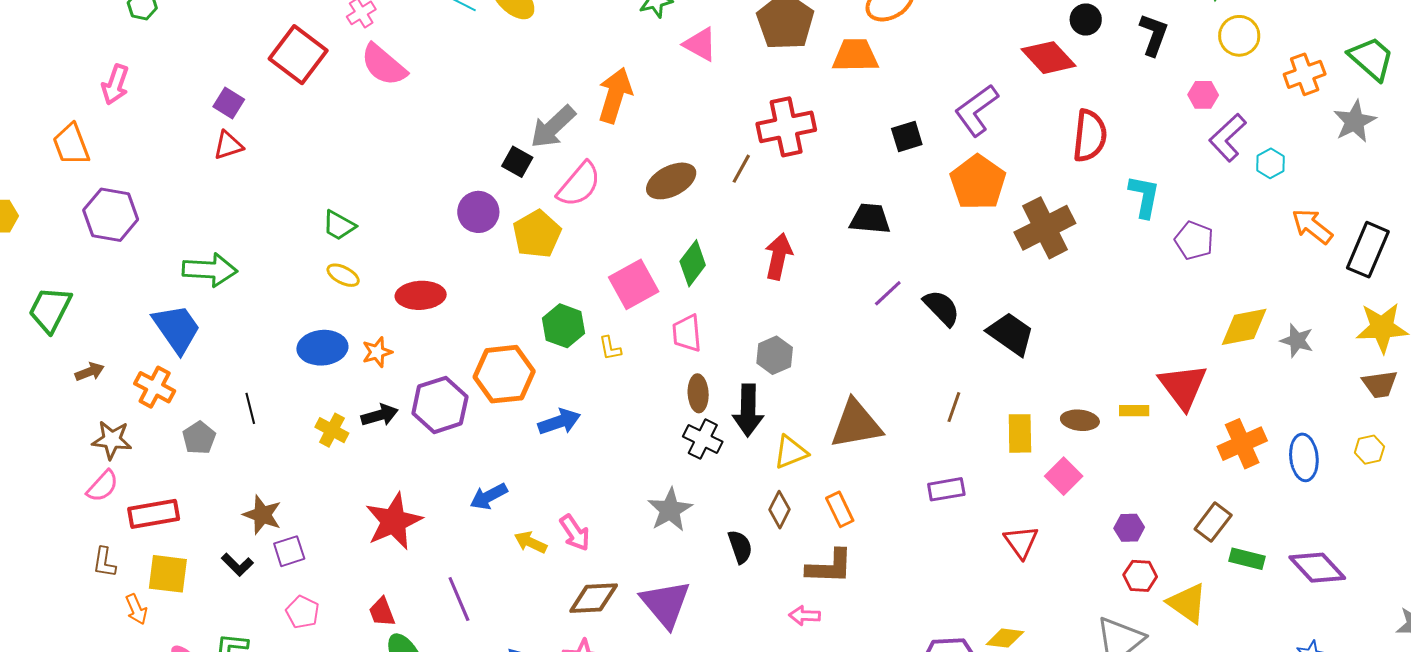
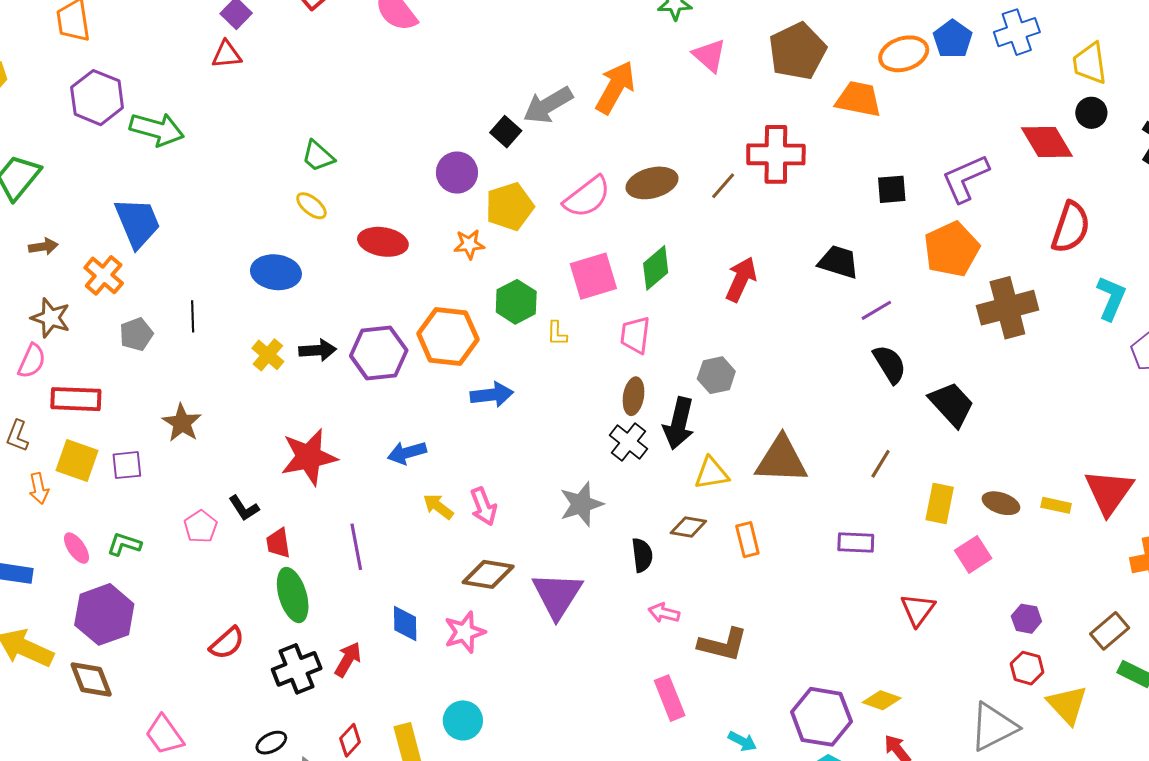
pink semicircle: (579, 184) -> (587, 197), moved
green arrow: (210, 270) -> (157, 129), moved
purple line: (888, 293) -> (876, 310), moved
orange star: (377, 352) -> (469, 244), moved
pink semicircle: (102, 486) -> (32, 361), turned -30
brown diamond: (779, 510) -> (688, 527), turned 60
purple square: (289, 551) -> (127, 465), moved
black L-shape: (237, 565) -> (244, 508), moved
brown L-shape: (830, 567) -> (723, 645), moved
pink arrow: (805, 616) -> (664, 613), moved

